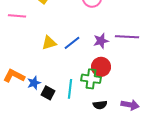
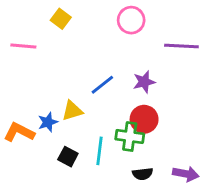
purple line: (127, 37) -> (181, 46), moved
yellow triangle: (49, 43) -> (72, 111), moved
blue star: (34, 83) -> (48, 122), moved

